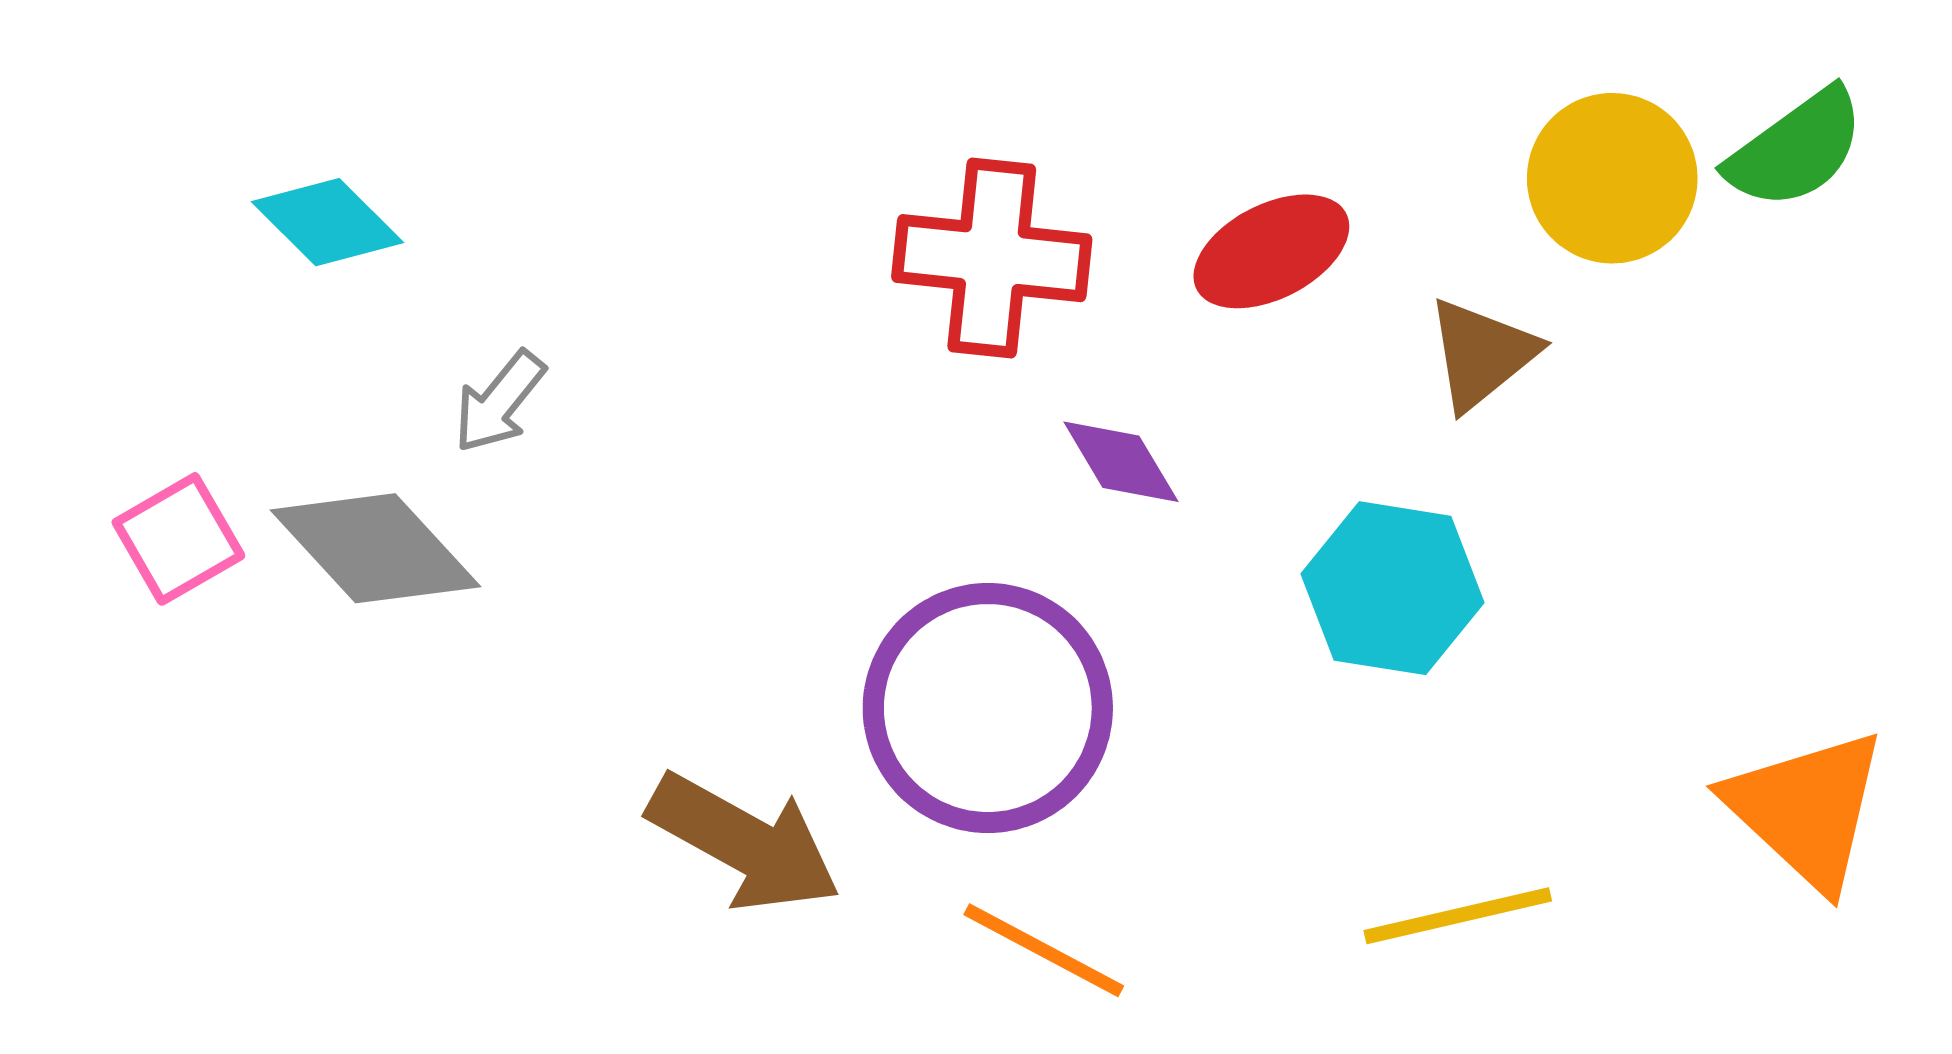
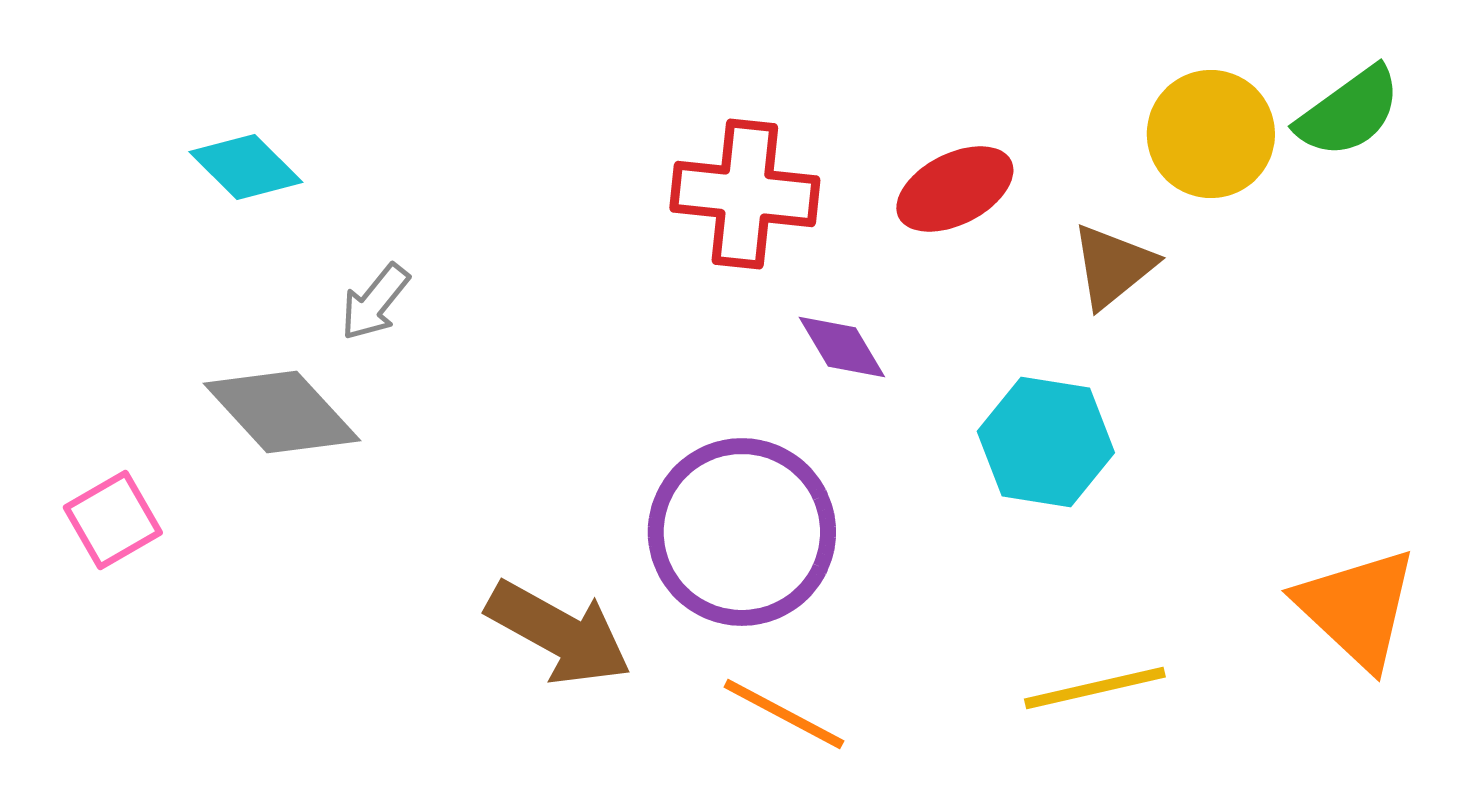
pink square: (178, 539) -> (113, 520), moved

